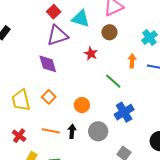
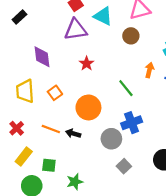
red star: (91, 54) -> (87, 63), moved
purple diamond: (48, 64) -> (42, 57), moved
orange circle: (82, 105) -> (88, 107), size x1.5
black arrow: (72, 131) -> (73, 133), turned -88
gray circle: (98, 131) -> (111, 139), moved

